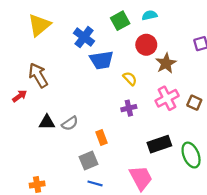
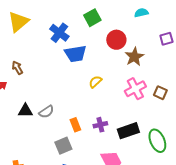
cyan semicircle: (150, 15) -> (141, 13), moved
brown arrow: (38, 75) -> (17, 68), size x0.6
yellow semicircle: (130, 79) -> (95, 82), moved, turned -88
purple cross: (129, 108) -> (100, 125), moved

